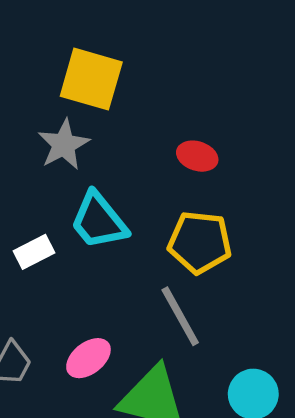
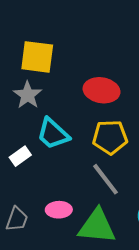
red ellipse: (197, 156) -> (102, 90), size x1.6
pink ellipse: (88, 358) -> (59, 210), turned 45

